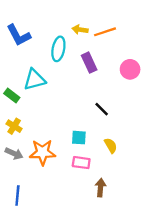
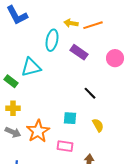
blue L-shape: (19, 35) -> (17, 15), moved
purple rectangle: (89, 63) -> (79, 52), turned -30
yellow cross: (14, 126) -> (13, 108), turned -32
orange star: (42, 152) -> (38, 131), turned -30
pink rectangle: (81, 163) -> (65, 146), moved

